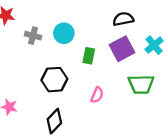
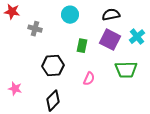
cyan circle: (64, 33) -> (70, 15), moved
purple square: (122, 49) -> (110, 40), turned -35

